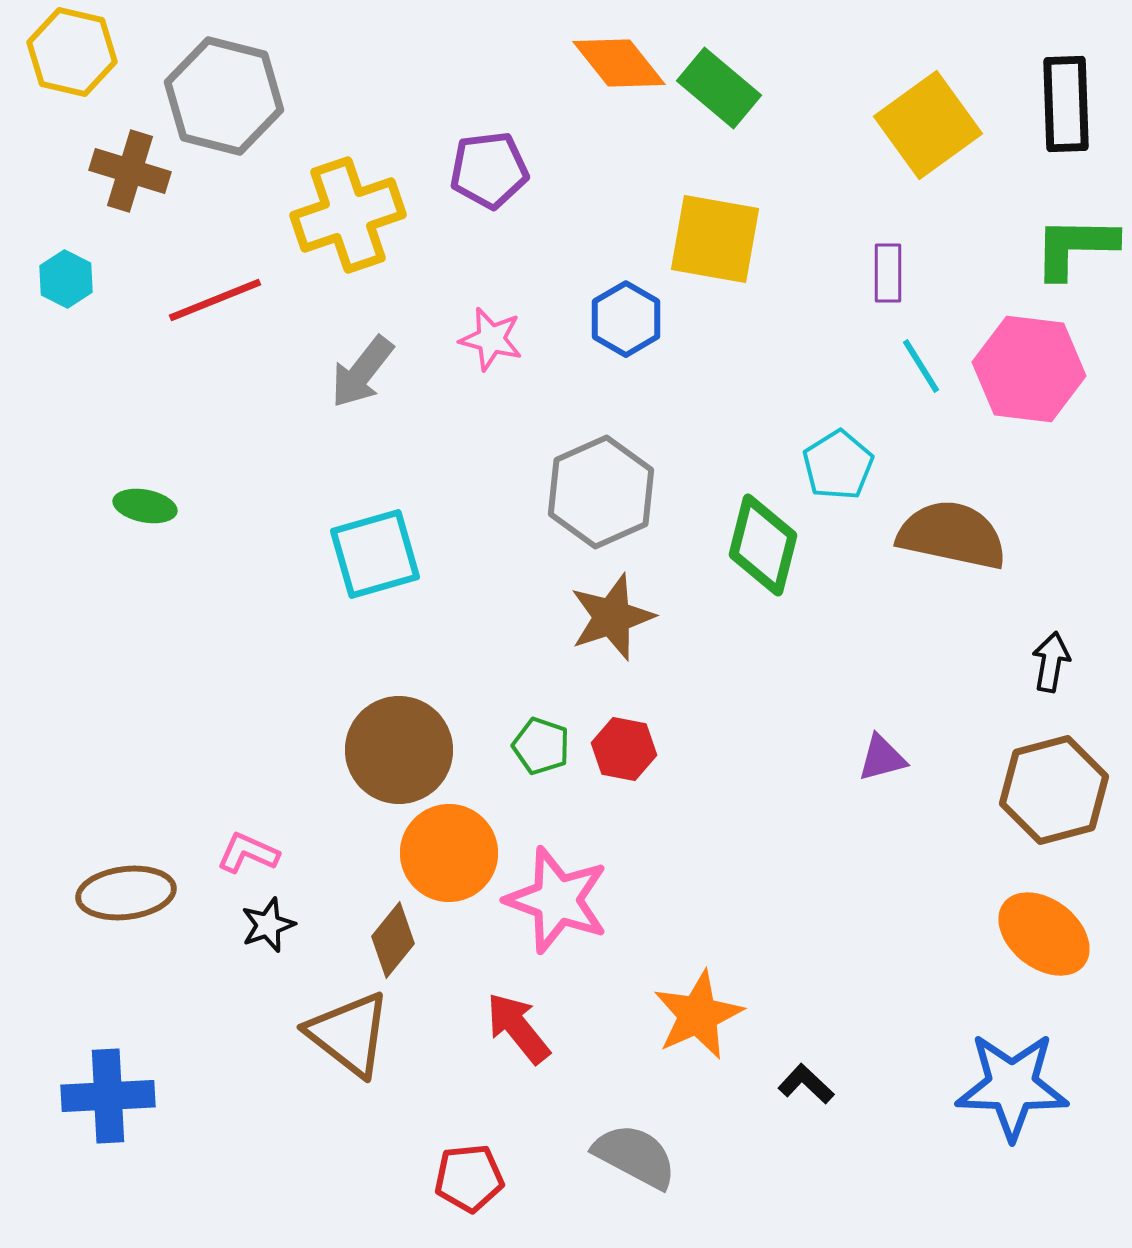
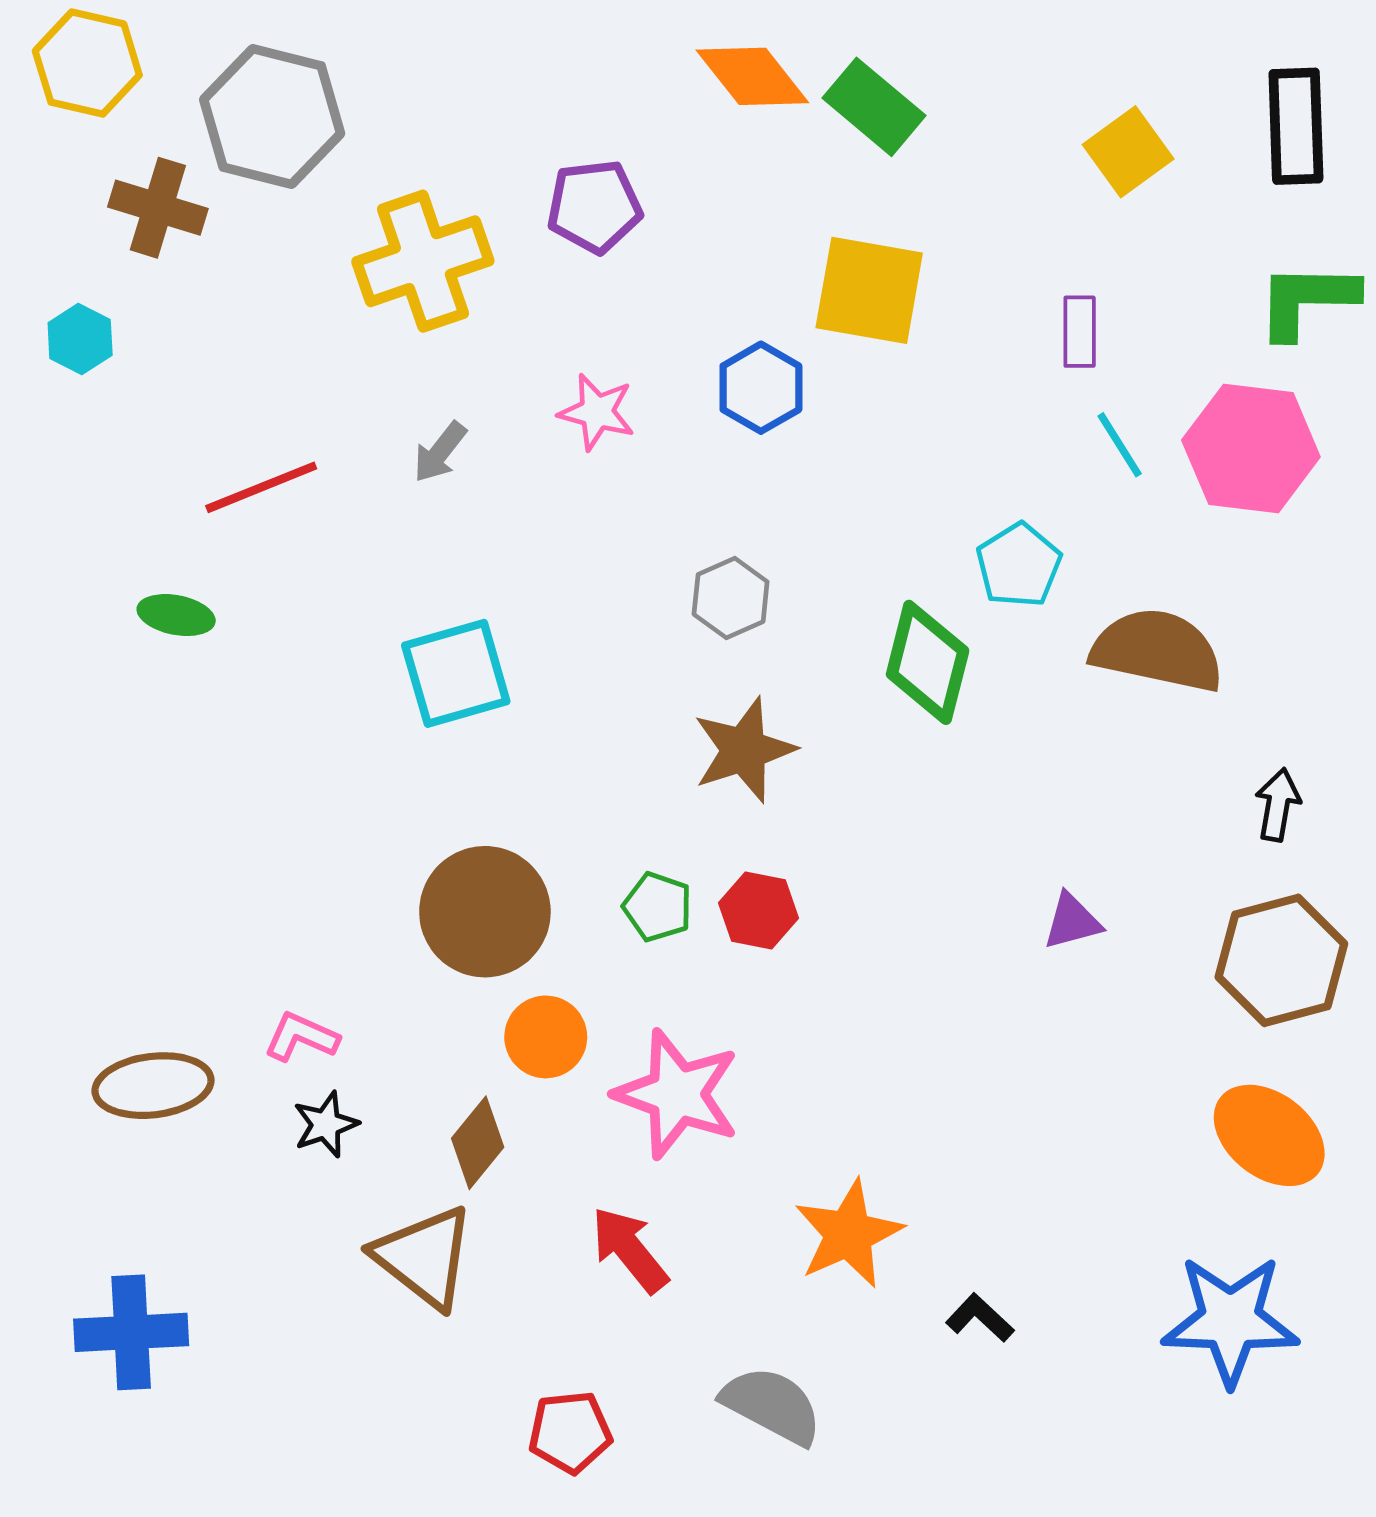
yellow square: (928, 125) -> (1128, 152), size x0.7
red line: (215, 300) -> (261, 487), moved
gray arrow: (362, 372) -> (440, 452), size x0.7
gray hexagon: (601, 492) -> (731, 598), size x0.6
orange circle: (449, 853) -> (546, 1037), size x0.7

